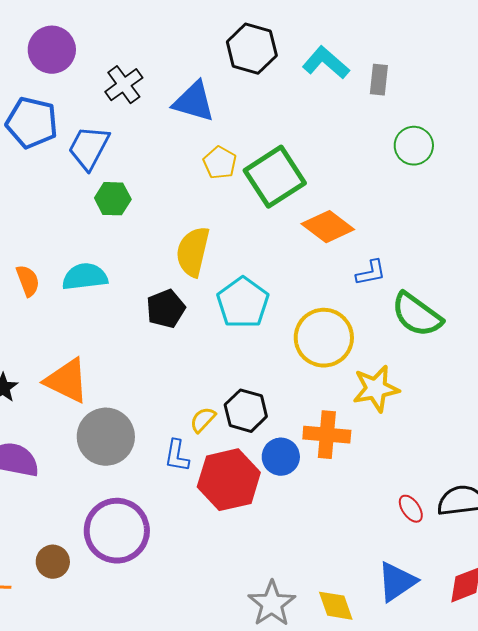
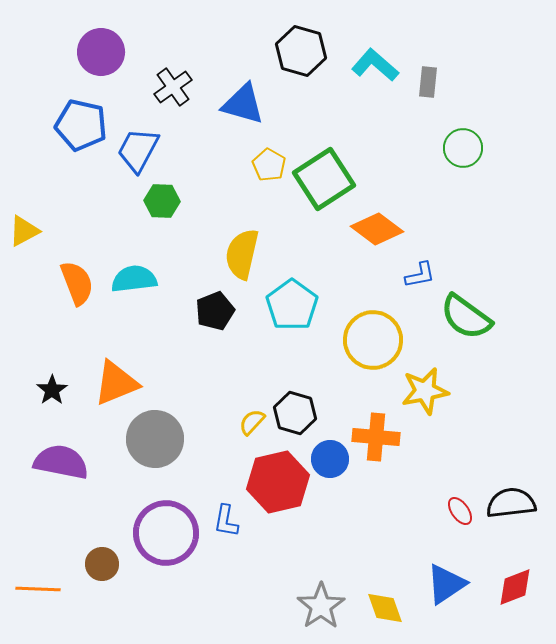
orange semicircle: (28, 281) -> (77, 283), size x1.4
orange triangle: (67, 381) -> (116, 383), turned -48
blue L-shape: (177, 456) -> (226, 521), moved

